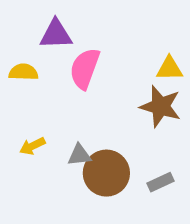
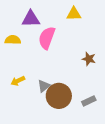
yellow triangle: (169, 69) -> (74, 14), moved
brown star: (160, 106) -> (89, 59), size x0.6
gray triangle: (79, 155) -> (44, 86), turned -32

